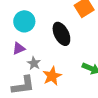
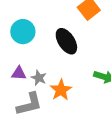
purple triangle: (19, 48) -> (19, 73), moved, turned 32

